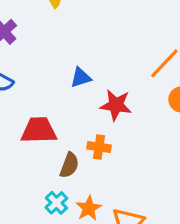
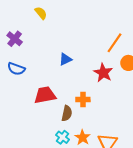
red star: (116, 105) -> (103, 73), moved, turned 30

